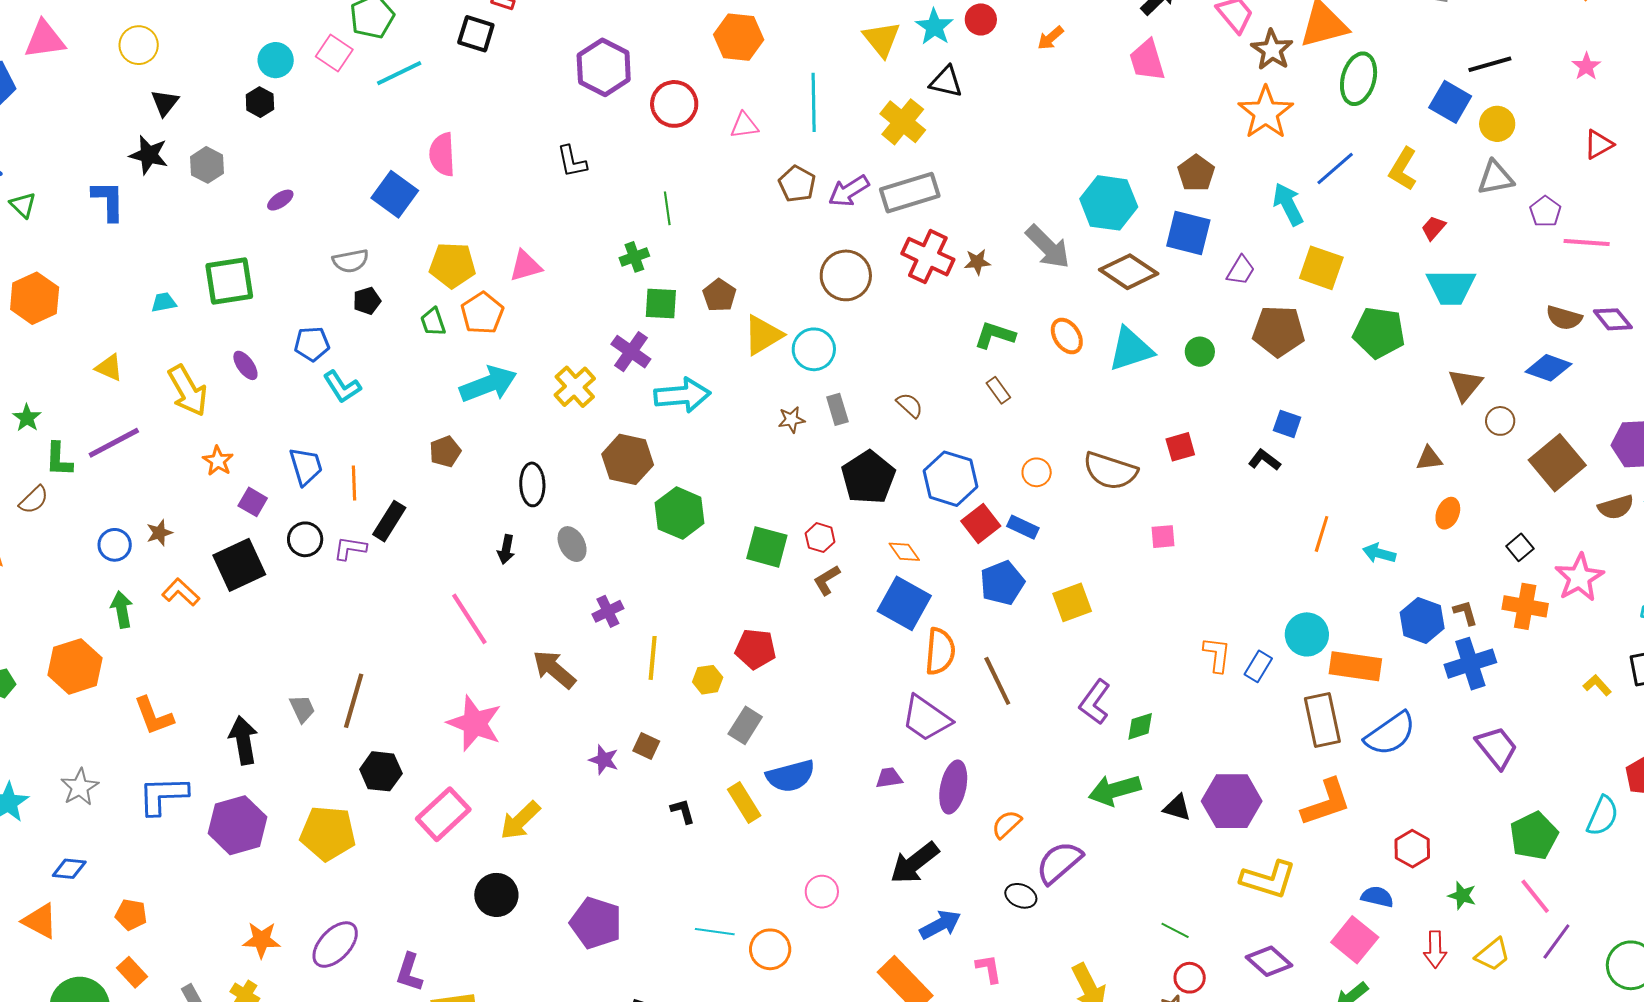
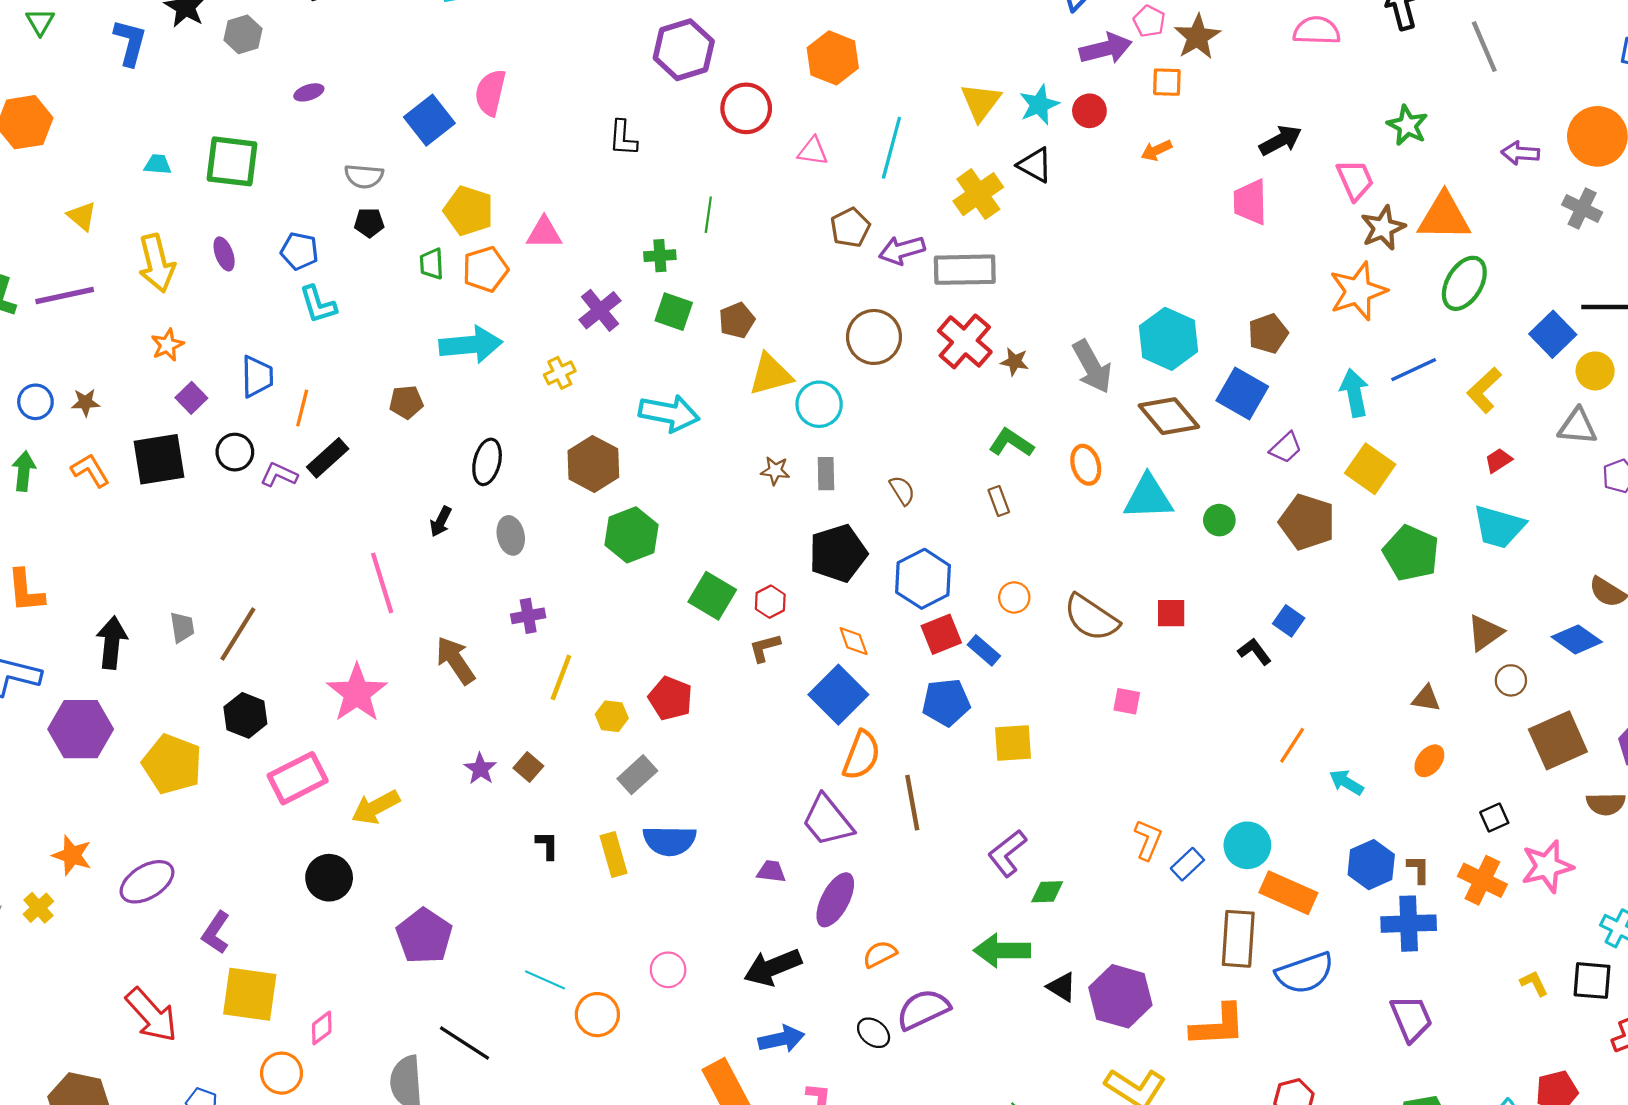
purple cross: (631, 352) -> (600, 310), moved
yellow cross: (575, 387) -> (560, 373), size x0.7

